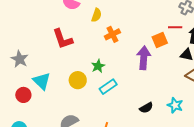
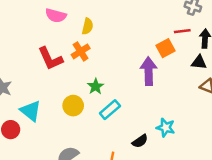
orange cross: (112, 34) -> (81, 51), moved
cyan star: (175, 105) -> (166, 128), moved
black semicircle: (146, 108) -> (140, 141), moved

